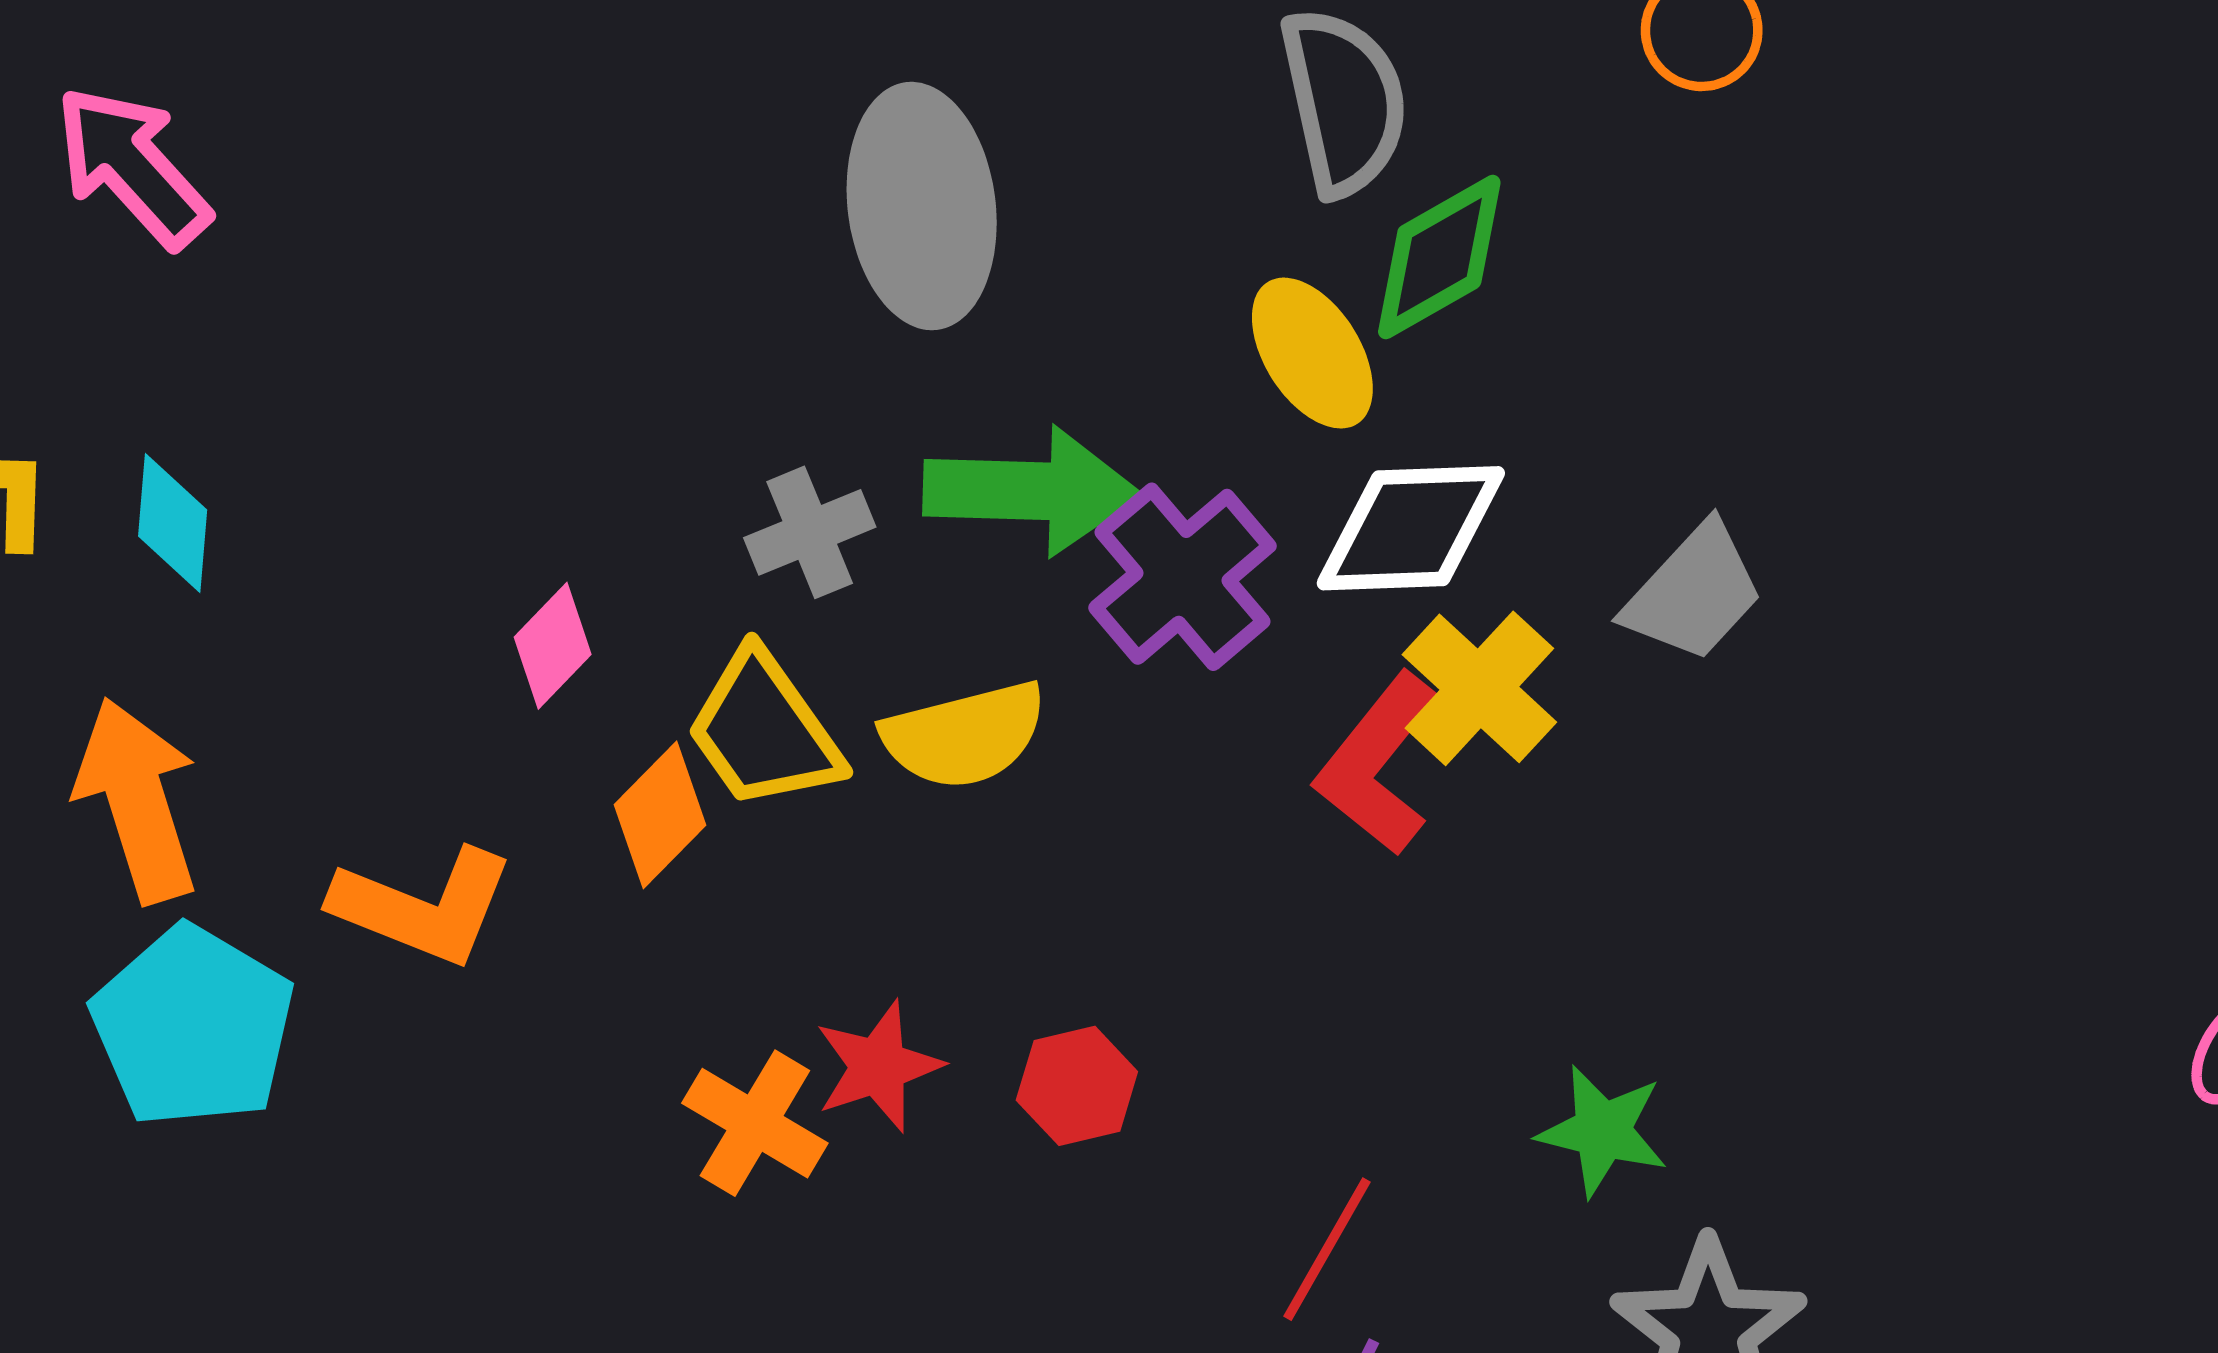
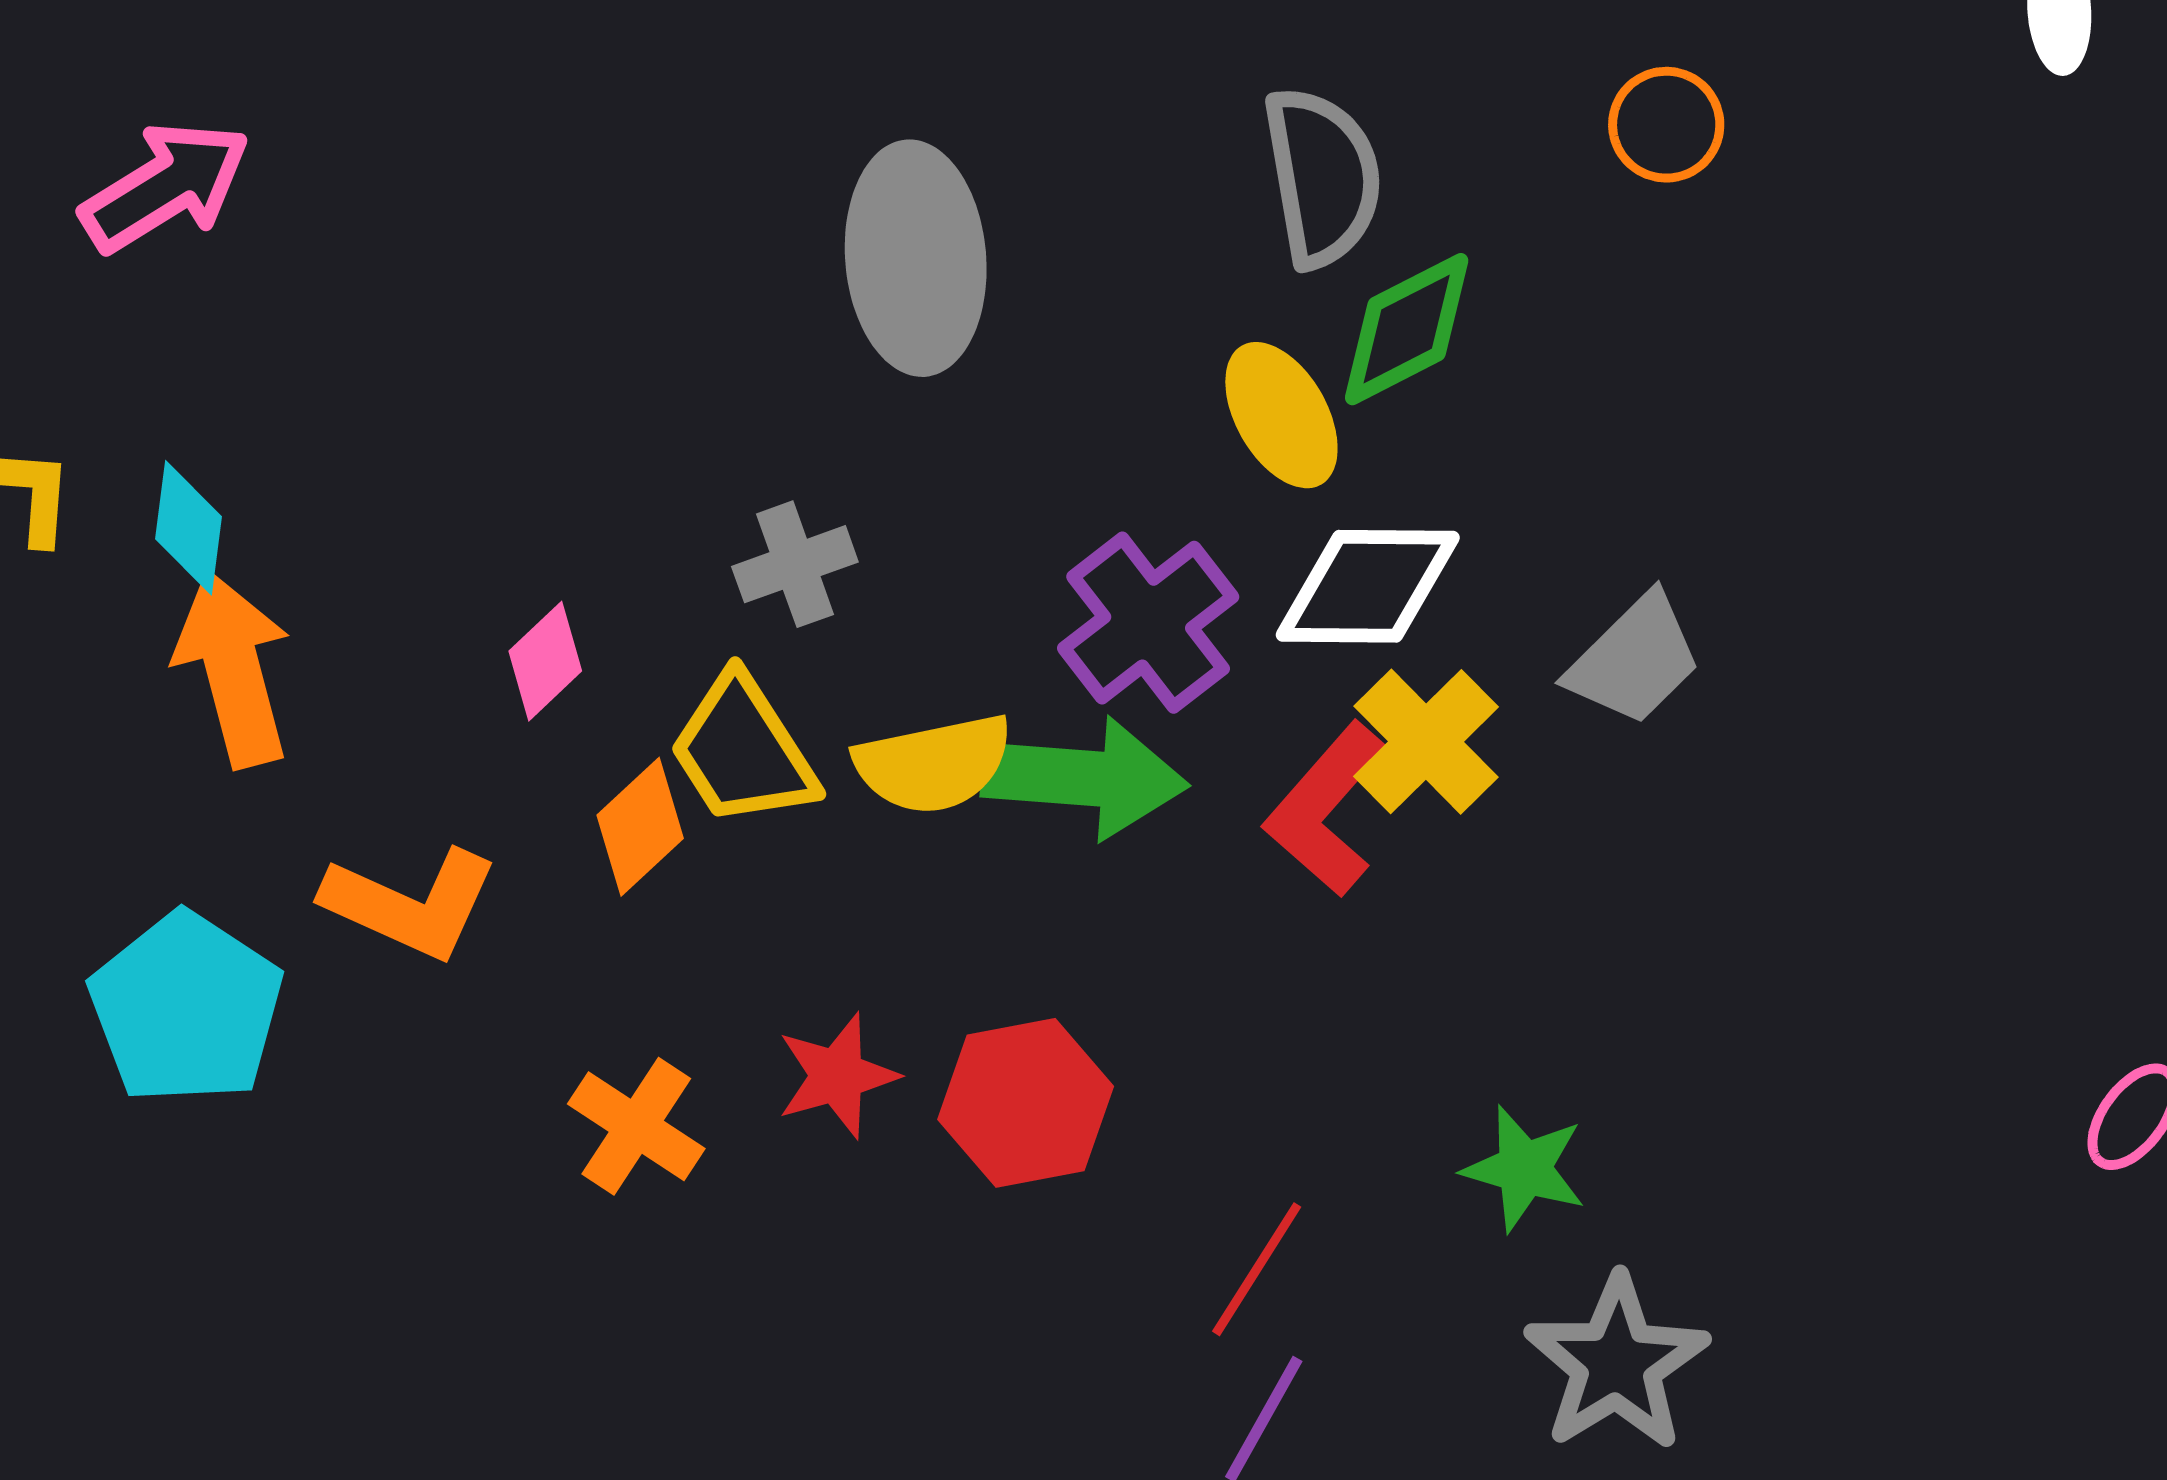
pink arrow: (132, 167) -> (165, 186), turned 98
green arrow: (1031, 491) -> (1084, 778), moved
orange arrow: (137, 800) -> (233, 669), moved
red hexagon: (1077, 1086) -> (1026, 1103), size x1.5
orange cross: (755, 1123) -> (636, 1126), moved

